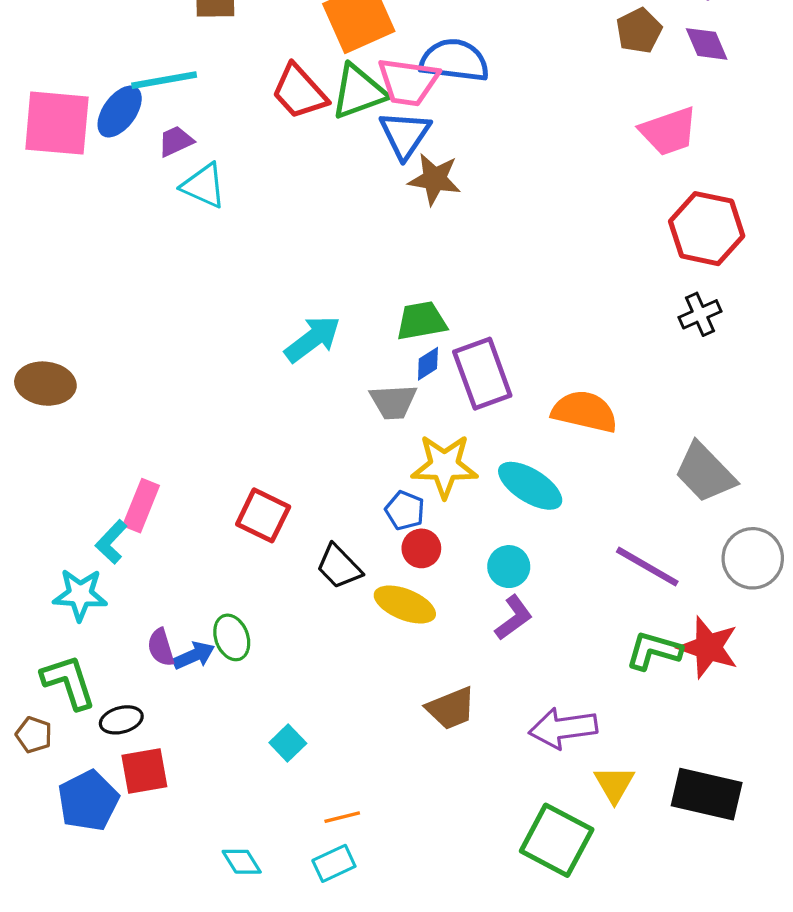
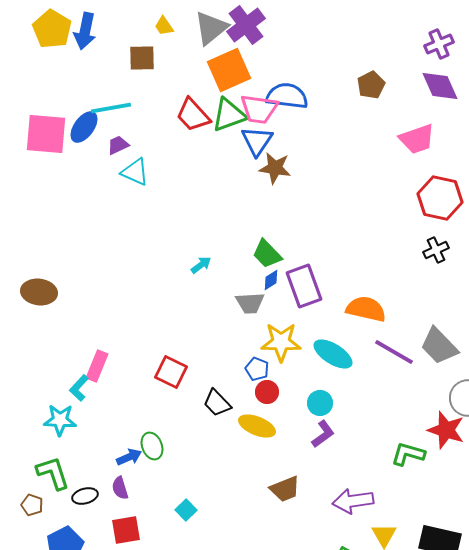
brown pentagon: (639, 31) -> (371, 85), moved
purple diamond: (707, 44) -> (440, 86), size x1.4
green trapezoid: (421, 321) -> (267, 254), turned -124
cyan arrow: (313, 339) -> (201, 265), size x0.6
purple line: (647, 567) -> (394, 352), moved
purple semicircle: (161, 647) -> (120, 488), moved
red star: (708, 647) -> (446, 430), moved
red square: (144, 771) -> (126, 530), moved

